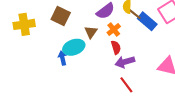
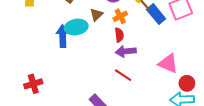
blue arrow: (62, 58) -> (63, 36), size x1.5
red line: (126, 85) -> (123, 75), turned -30

